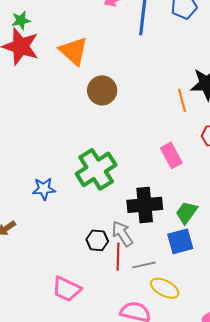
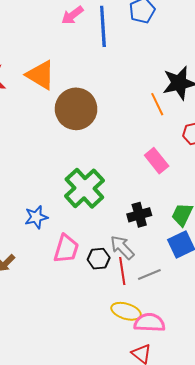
brown circle: (102, 90) -> (76, 109), size x1.4
black cross: (145, 205) -> (139, 215), size x0.7
yellow ellipse: (165, 288) -> (126, 311), moved
pink trapezoid: (67, 289) -> (66, 249), moved, turned -88

